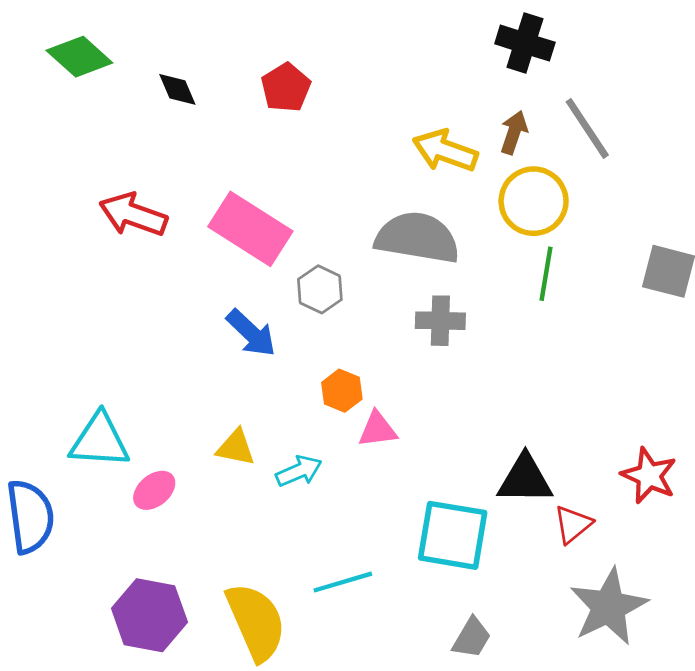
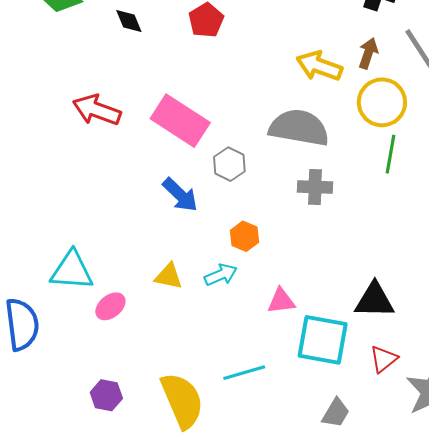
pink triangle: (377, 429) -> (281, 301), moved
cyan arrow: (299, 471) -> (221, 275), moved
red triangle: (573, 524) -> (383, 359), moved
purple hexagon: (149, 615) -> (106, 395), size x0.6

